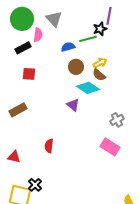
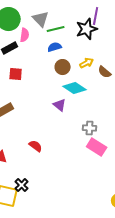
black star: (100, 29) -> (87, 29), size x1.5
green line: (88, 39) -> (56, 29), moved
brown semicircle: (99, 75) -> (105, 72), moved
gray cross: (117, 120) -> (90, 128), moved, turned 32
red semicircle: (49, 146) -> (36, 146), turned 120

